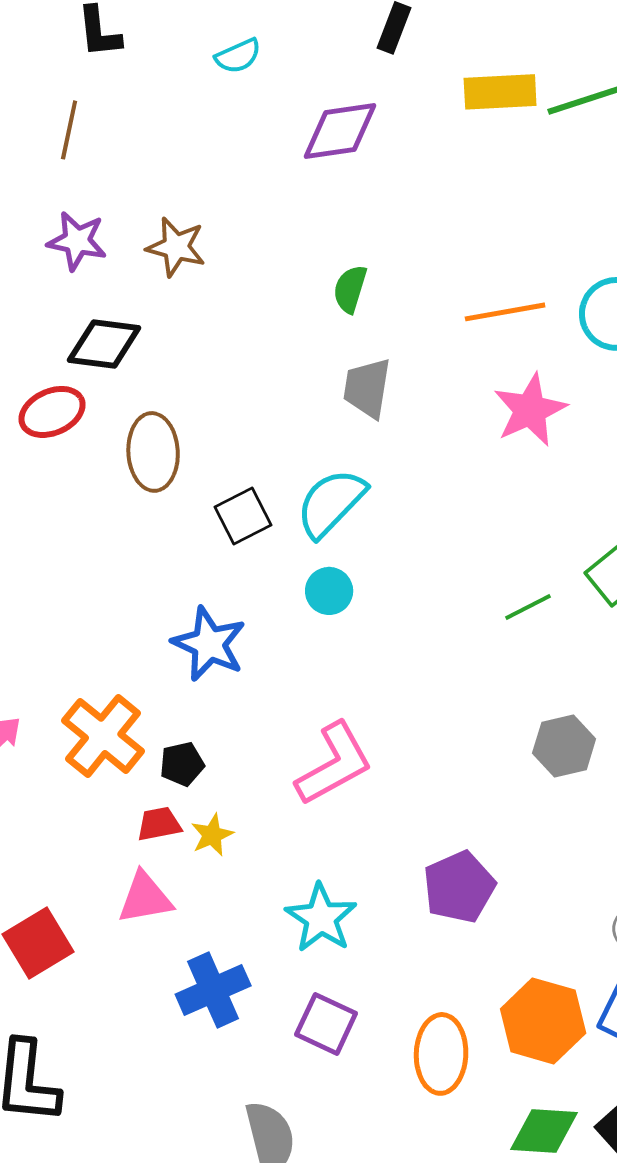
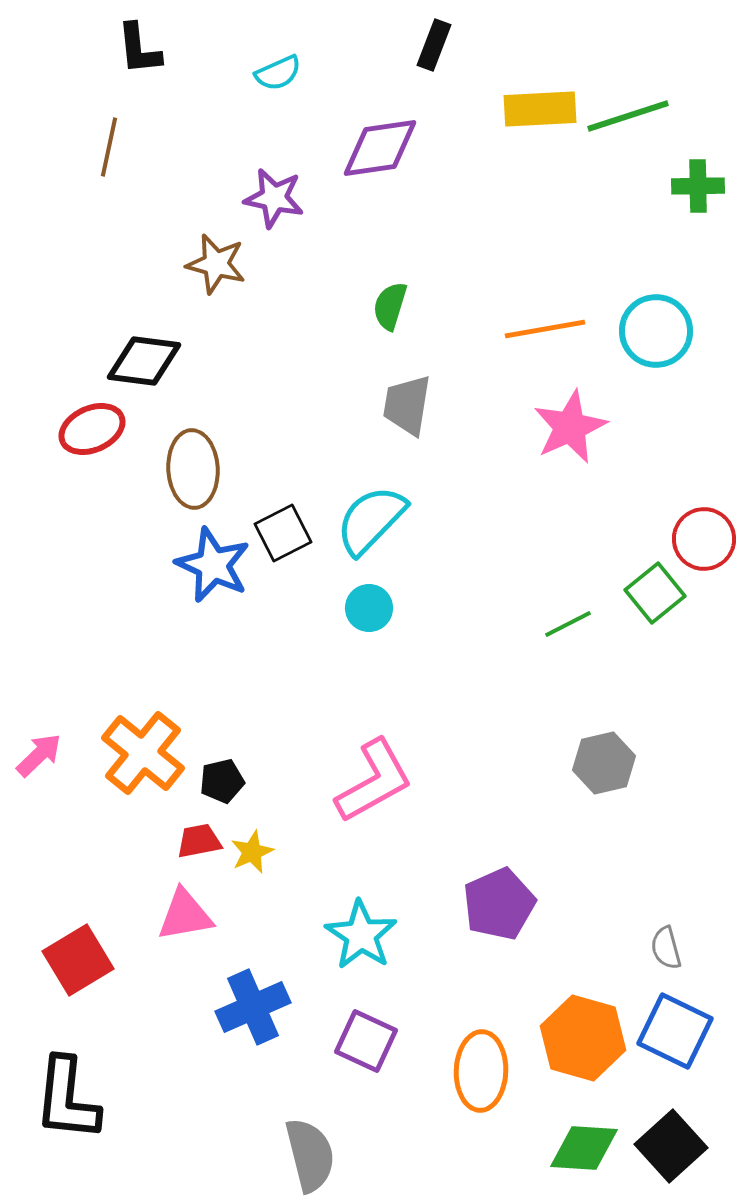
purple star: (77, 241) -> (274, 198), moved
blue star: (209, 644) -> (213, 565), moved

